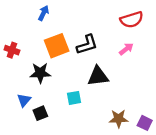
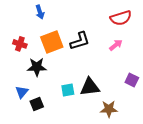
blue arrow: (44, 13) -> (40, 12), turned 136
red cross: (12, 50) -> (20, 44), moved
black triangle: (98, 76) -> (90, 87), moved
purple square: (145, 123) -> (132, 80), moved

